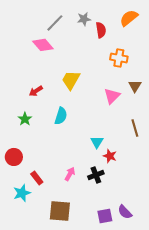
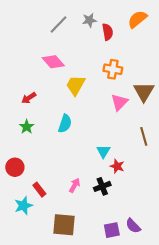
pink diamond: (43, 45) -> (53, 62), moved
orange cross: (119, 58) -> (113, 69), moved
brown triangle: (135, 86) -> (144, 92), size x1.5
red arrow: (36, 91) -> (29, 98), moved

